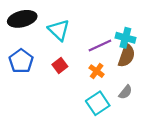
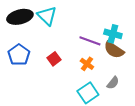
cyan triangle: (59, 30) -> (47, 16), moved
purple line: (100, 46) -> (90, 41), turned 45
brown semicircle: (127, 56) -> (114, 50), turned 105

